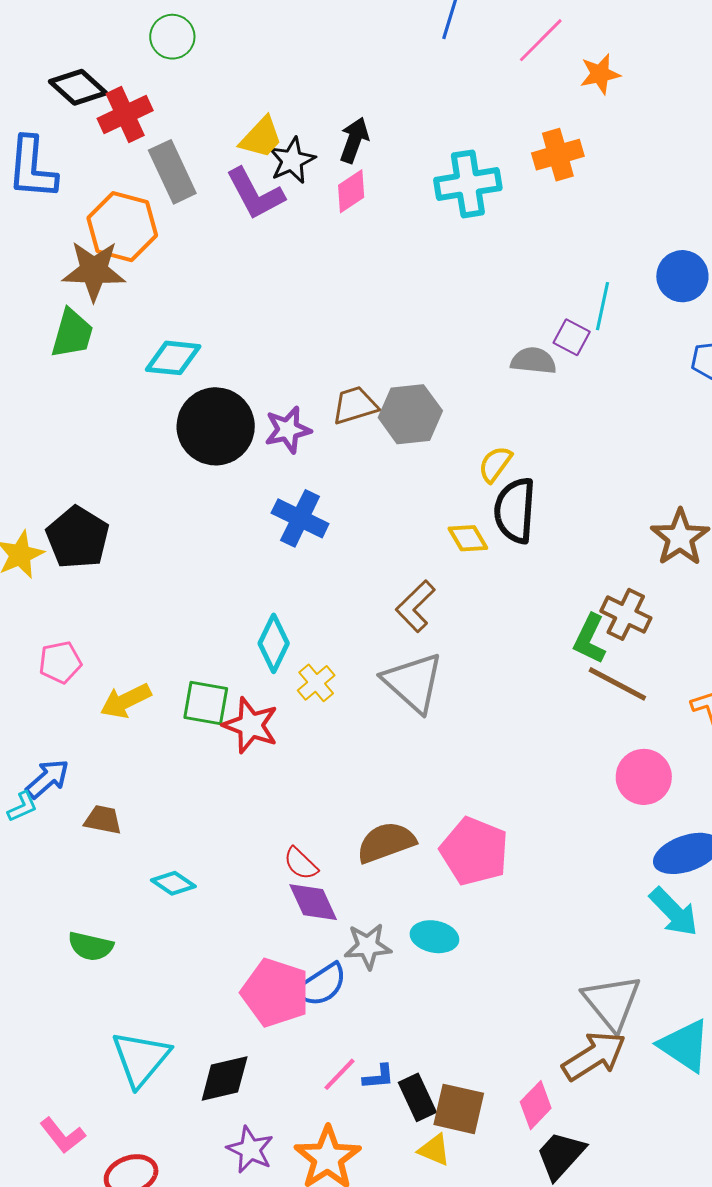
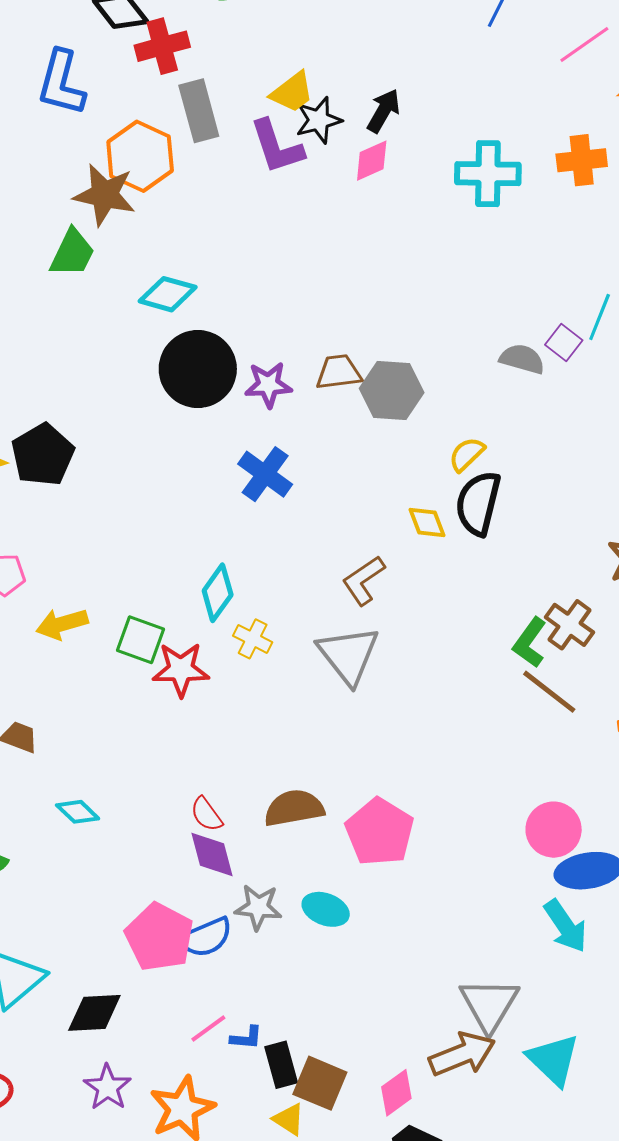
yellow cross: (316, 683) -> (253, 639), turned -33
red star: (251, 725) -> (181, 669), turned -30
pink circle: (644, 777) -> (554, 830), moved

